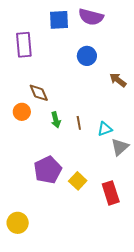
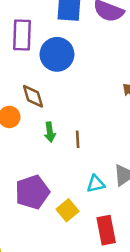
blue circle: (87, 56) -> (57, 54), moved, size x1.4
cyan triangle: (105, 129) -> (96, 184), moved

